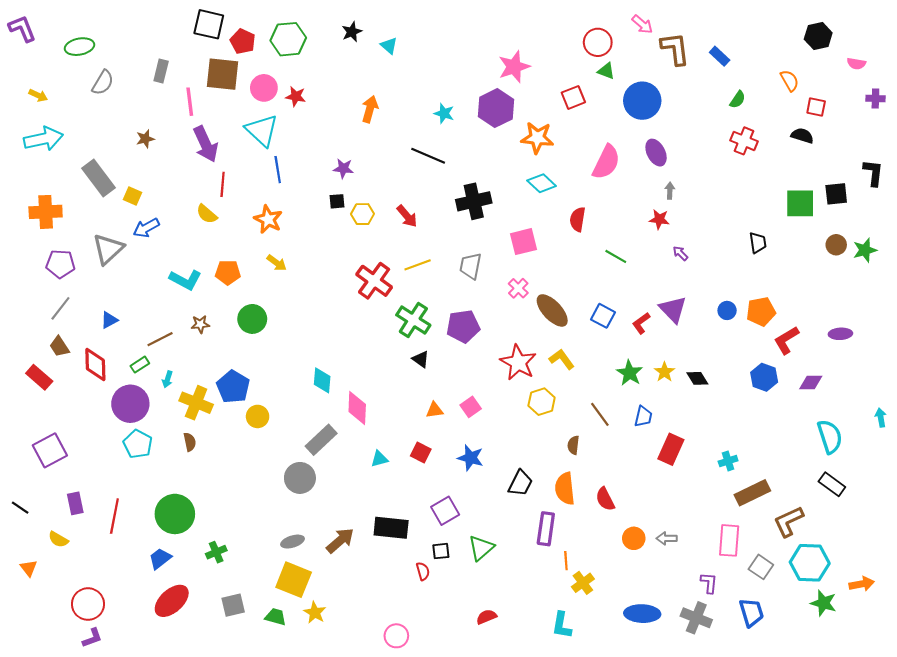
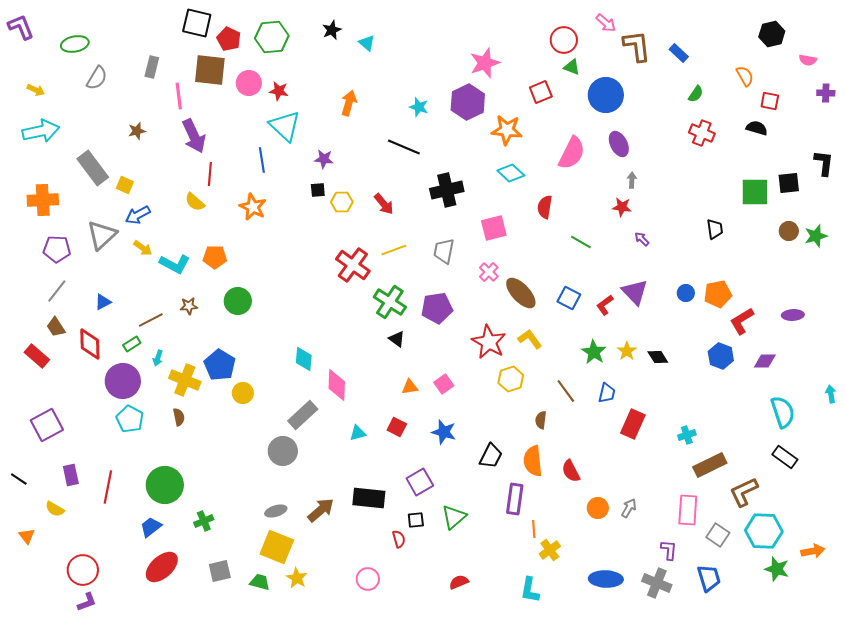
cyan triangle: (262, 130) -> (285, 126), moved
yellow arrow: (277, 263) -> (143, 248), moved
gray arrow: (667, 538) -> (629, 508), turned 120
pink circle: (396, 636) -> (368, 579), moved

